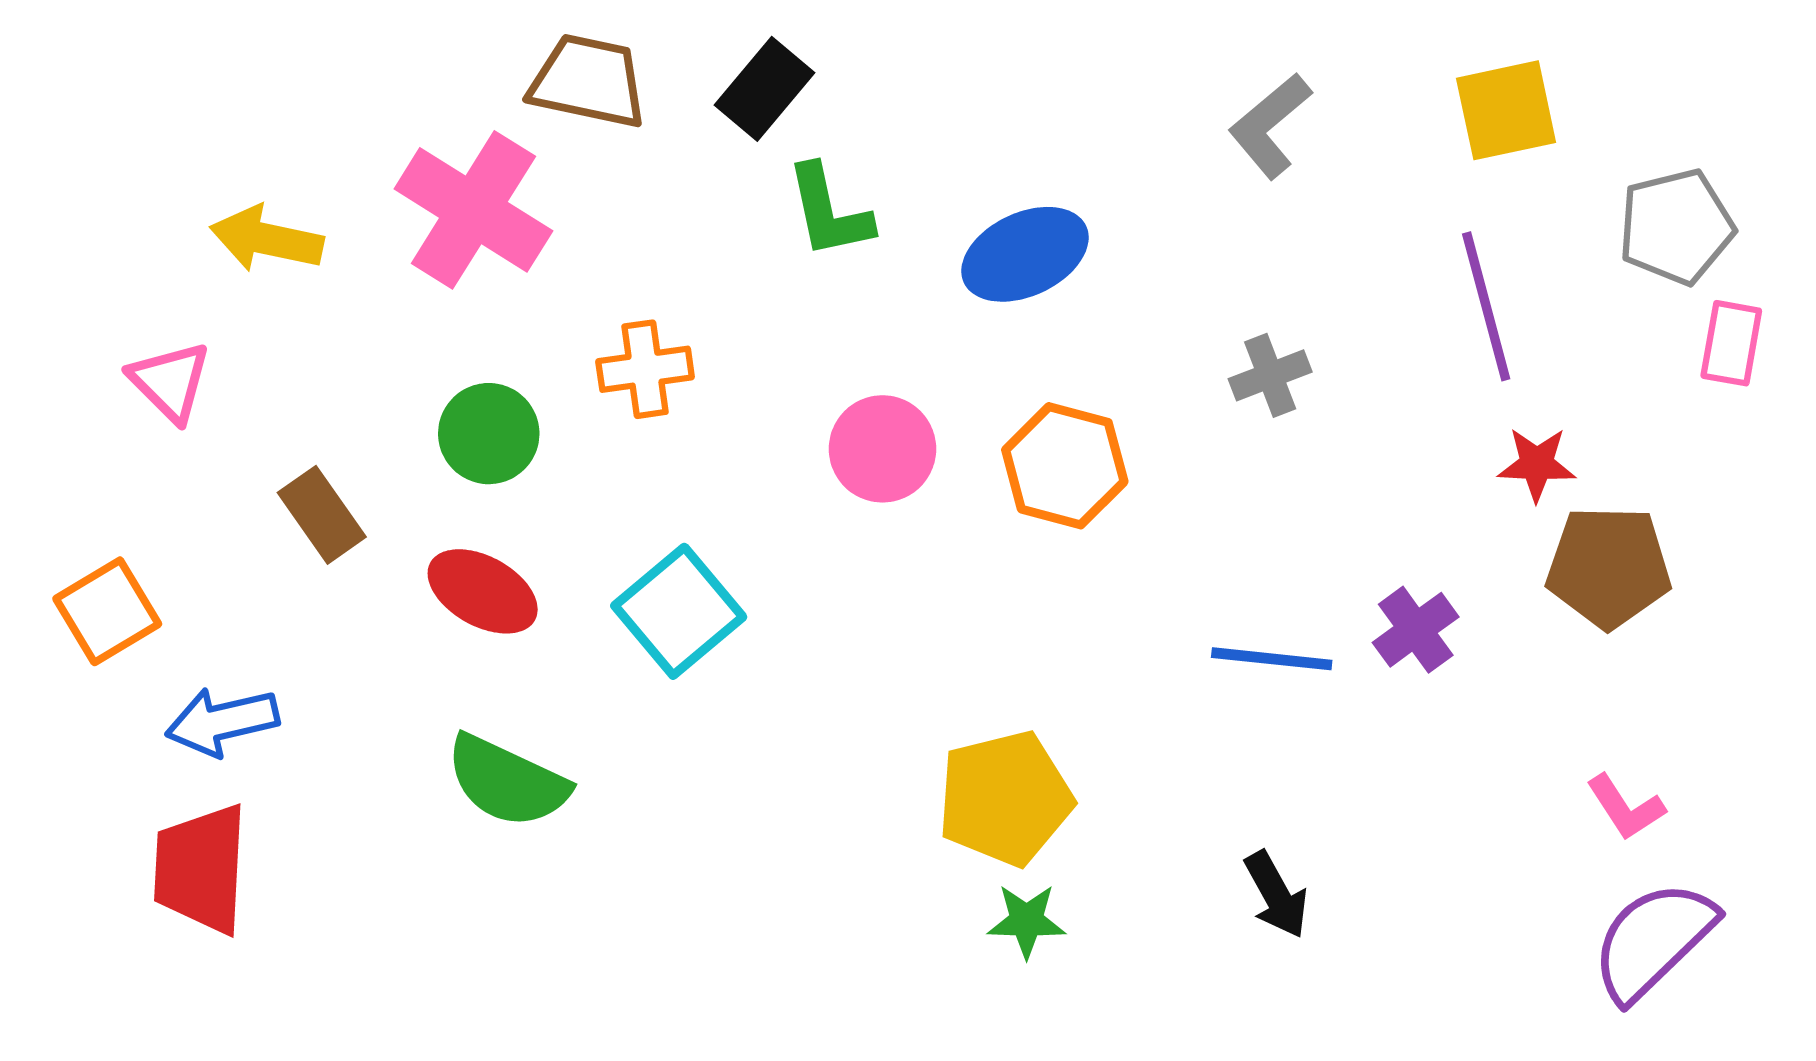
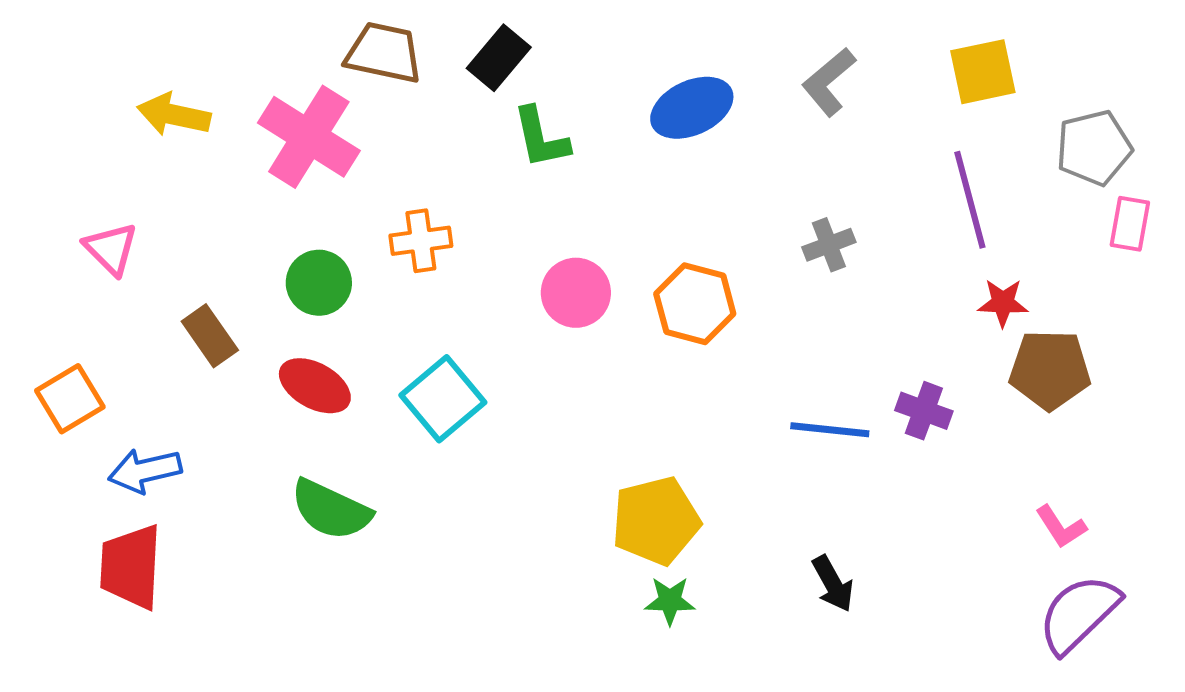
yellow arrow: (267, 239) -> (174, 115), moved
blue ellipse: (1025, 254) -> (692, 108), moved
purple cross: (1416, 630) -> (924, 411), turned -34

